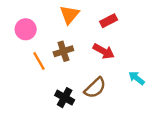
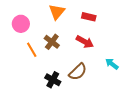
red rectangle: (109, 21) -> (89, 17), turned 40
brown cross: (63, 51) -> (52, 42), turned -35

